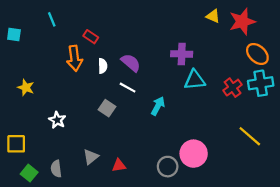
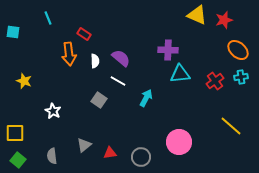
yellow triangle: (213, 16) -> (197, 15), size x1.5
red star: (242, 22) -> (224, 20), size x0.7
cyan cross: (261, 83) -> (241, 77), size x0.6
gray circle: (168, 167) -> (141, 157), moved
green square: (29, 173) -> (18, 160), moved

